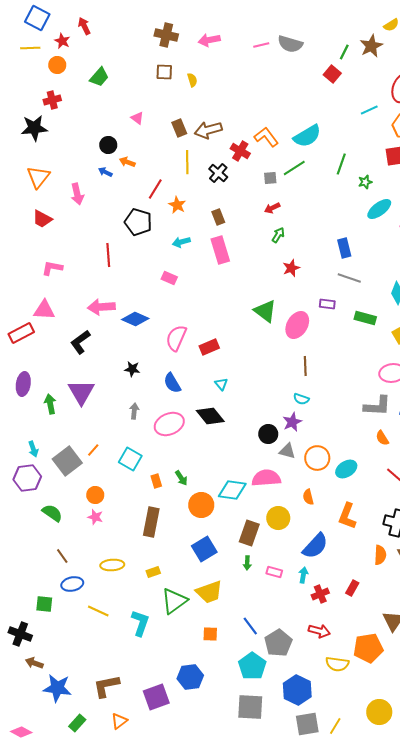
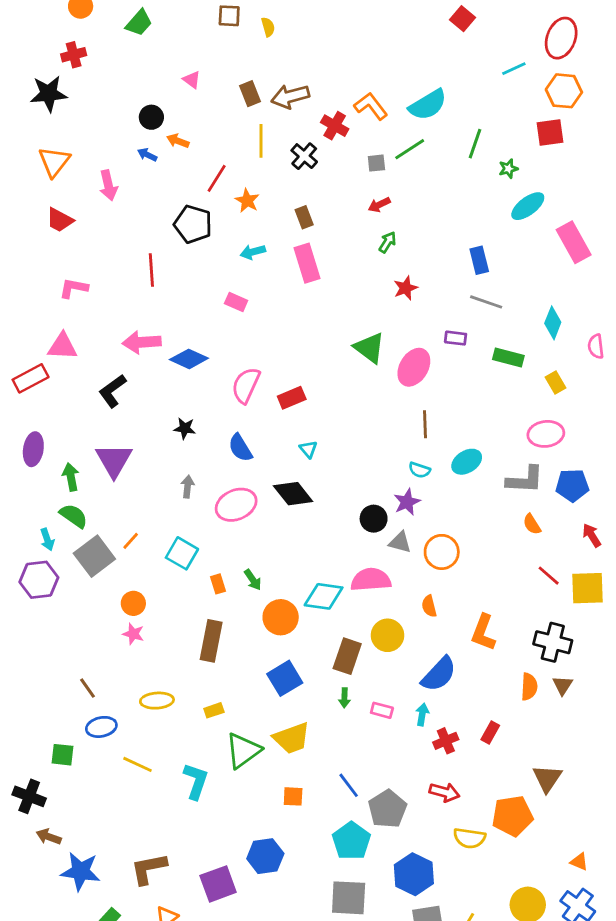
cyan ellipse: (346, 469) -> (467, 462), moved
green semicircle: (52, 513) -> (74, 516), moved

